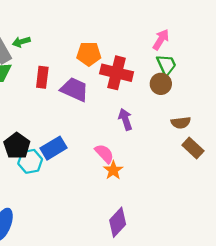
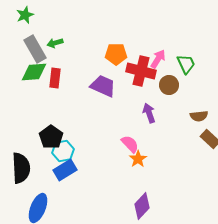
pink arrow: (161, 40) -> (158, 59), moved
red rectangle: (42, 77) -> (55, 78), moved
brown circle: (161, 84) -> (169, 85), moved
blue rectangle: (53, 148) -> (65, 170), moved

